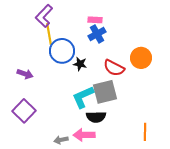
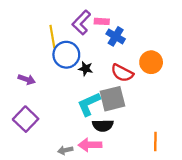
purple L-shape: (44, 16) -> (81, 23), moved
blue cross: (97, 34) -> (116, 36), moved, turned -30

